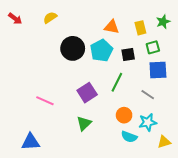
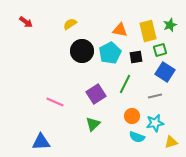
yellow semicircle: (50, 18) -> (70, 24), moved
yellow rectangle: (140, 28) -> (148, 31), size x1.5
blue square: (158, 70) -> (165, 72), turned 36
gray line: (148, 95) -> (155, 96), turned -48

